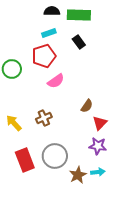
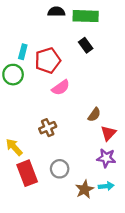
cyan rectangle: (49, 33) -> (23, 52), moved, turned -56
yellow arrow: (14, 123) -> (14, 147), moved
gray circle: (55, 156) -> (60, 169), size x0.7

